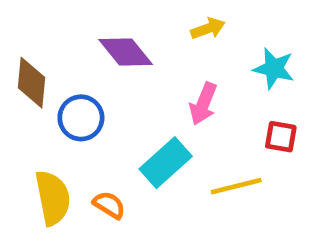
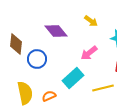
yellow arrow: (208, 29) -> (91, 21), turned 56
pink arrow: (203, 104) -> (89, 53), turned 30
orange semicircle: (109, 205) -> (49, 96), turned -56

